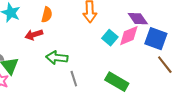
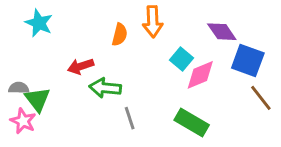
orange semicircle: (47, 15) -> (120, 35), moved
red arrow: (34, 35) -> (81, 66), moved
pink diamond: (129, 36) -> (200, 75), moved

